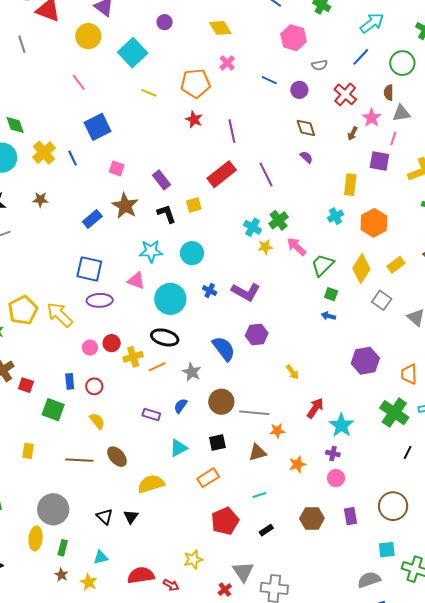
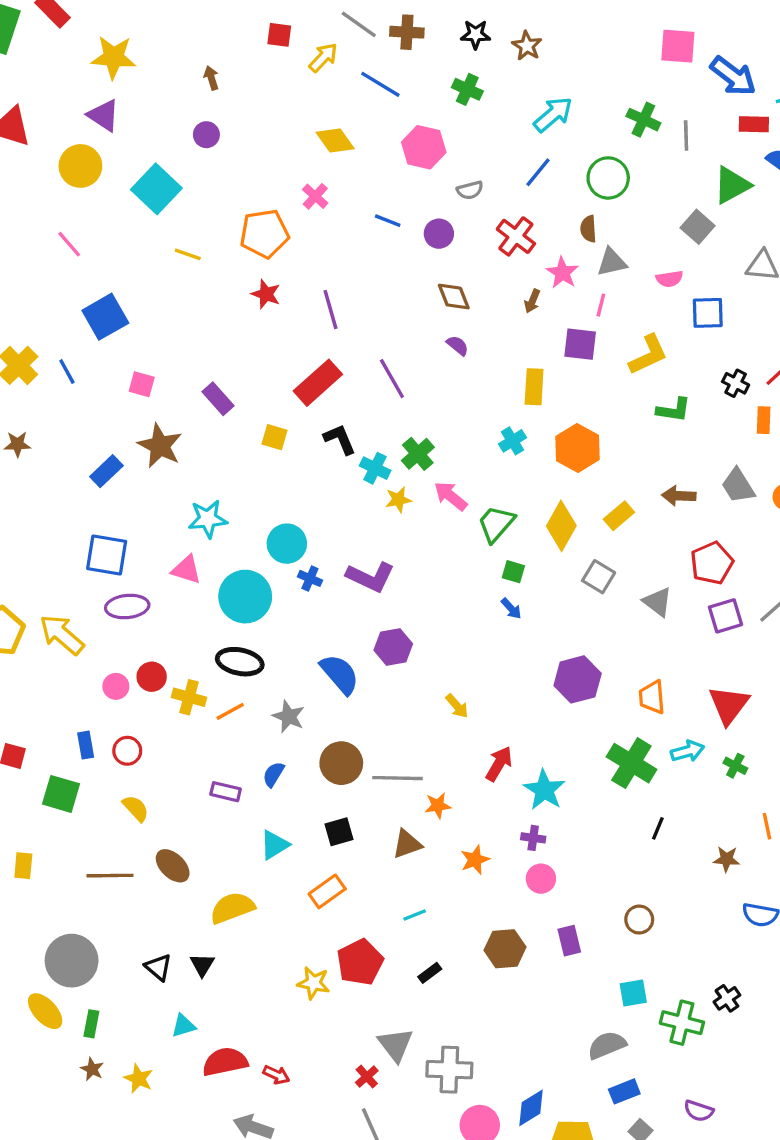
yellow diamond: (220, 28) -> (335, 140), moved
yellow square: (194, 205) -> (274, 437), turned 35
black L-shape: (167, 214) -> (340, 439), moved
cyan circle: (192, 253) -> (287, 544), moved
blue arrow: (328, 316) -> (511, 609), turned -144
yellow cross: (133, 357) -> (189, 697), turned 36
brown circle: (393, 506) -> (639, 920), size x0.6
yellow ellipse: (36, 538) -> (45, 1011), turned -45
cyan triangle: (101, 557) -> (184, 1026), moved
yellow star: (193, 559) -> (313, 983), moved, turned 30

